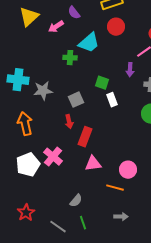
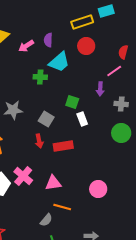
purple semicircle: (74, 13) -> (48, 40), moved, turned 40
gray square: (76, 100) -> (46, 119), turned -35
red rectangle: (85, 137) -> (63, 146), moved, turned 60
pink triangle: (93, 164) -> (53, 183), moved
orange line: (115, 188) -> (62, 207), moved

